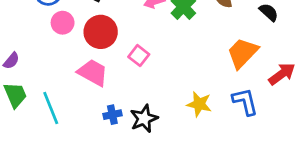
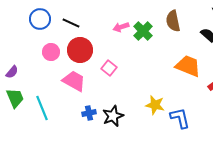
pink circle: (63, 23) -> (51, 52), moved
orange trapezoid: (242, 53) -> (188, 66), turned 68
blue L-shape: (245, 102) -> (180, 118), moved

